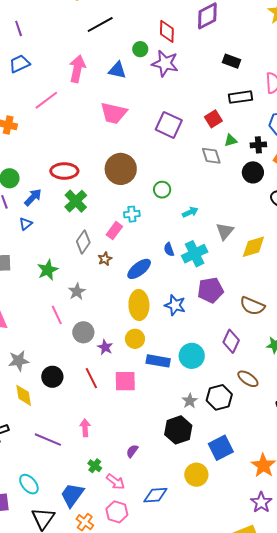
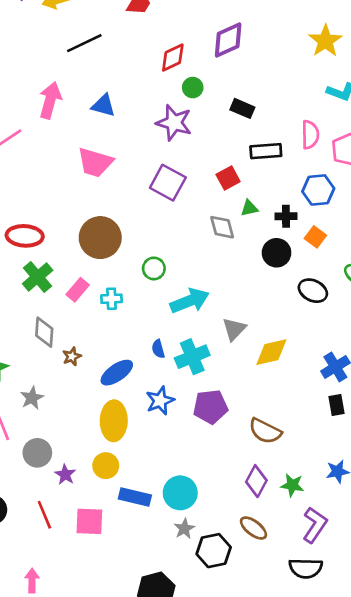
red diamond: (167, 31) -> (173, 58), turned 60
green circle: (140, 49) -> (193, 88), moved
black rectangle: (232, 61) -> (242, 108), moved
purple star: (165, 63) -> (174, 123), moved
cyan arrow: (190, 212) -> (190, 301), size x1.8
pink rectangle: (114, 231) -> (78, 290), moved
gray diamond: (83, 242) -> (44, 332), turned -35
blue star: (175, 305) -> (160, 401), moved, turned 30
purple diamond: (231, 341) -> (256, 481), moved
gray star: (190, 401) -> (184, 529), moved

